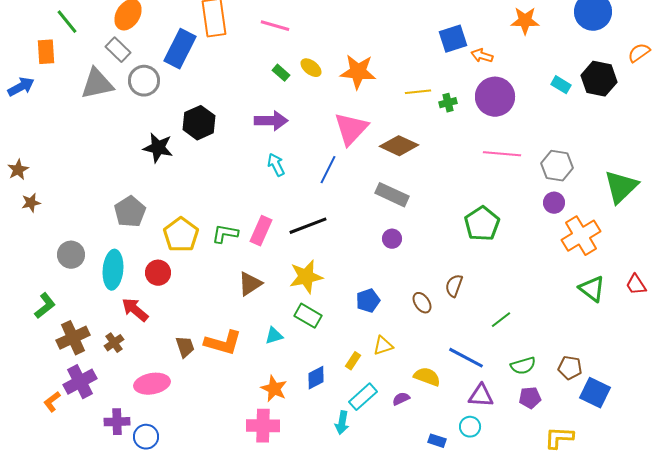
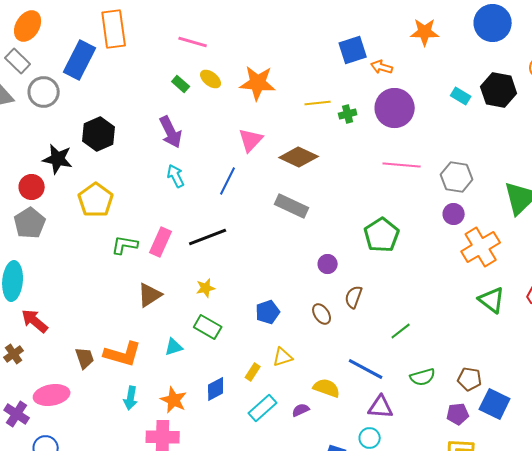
pink line: (275, 26) -> (193, 42), moved
purple arrow: (271, 121) -> (171, 132), turned 64
pink triangle: (351, 129) -> (251, 140), size x0.7
yellow pentagon: (181, 235) -> (96, 200), moved
purple circle: (392, 239) -> (328, 264), moved
red circle: (158, 273) -> (32, 187), moved
yellow star: (306, 277) -> (206, 288), size x0.6
purple pentagon: (530, 398) -> (458, 414), moved
purple cross: (117, 422) -> (17, 414), moved, turned 35
cyan arrow: (342, 423) -> (131, 398), moved

